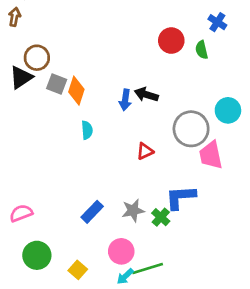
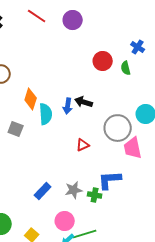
gray square: (57, 84) -> (16, 129), moved
cyan semicircle: (87, 130) -> (46, 114), moved, size x1.5
green cross: (161, 217) -> (95, 195), turned -32

